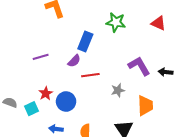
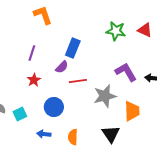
green star: (116, 22) -> (116, 31), moved
purple line: (41, 57) -> (32, 53), moved, turned -56
gray star: (118, 90) -> (105, 96), size x1.6
red star: (46, 93) -> (34, 80), moved

